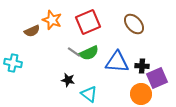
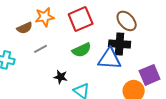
orange star: (52, 20) -> (45, 17), turned -30
gray line: (74, 52) -> (41, 49), moved, turned -64
black cross: (142, 66) -> (120, 44), moved, size x1.5

